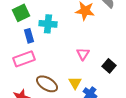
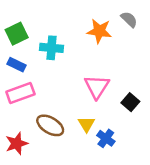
blue rectangle: (29, 36) -> (17, 65), moved, turned -48
pink triangle: (83, 54) -> (97, 87), size x1.5

